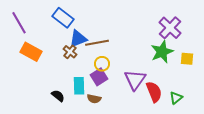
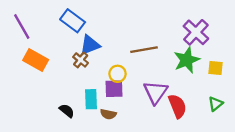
brown line: (97, 43) -> (144, 50), moved
purple square: (99, 77) -> (114, 89), turned 30
green triangle: (176, 98) -> (216, 104), moved

